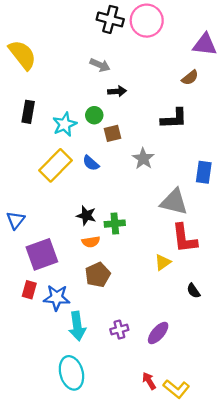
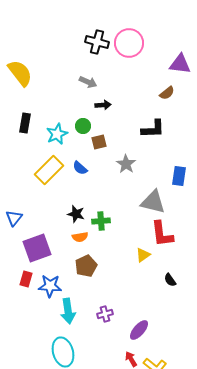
purple ellipse: (158, 333) -> (139, 330), moved

